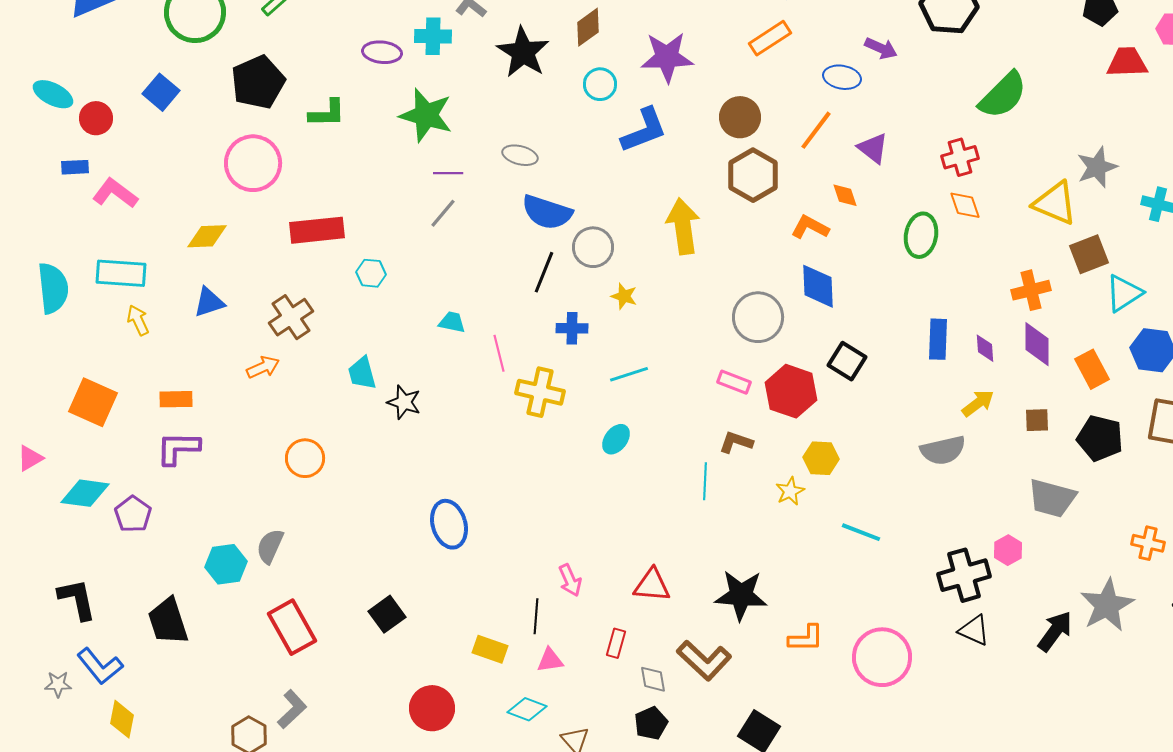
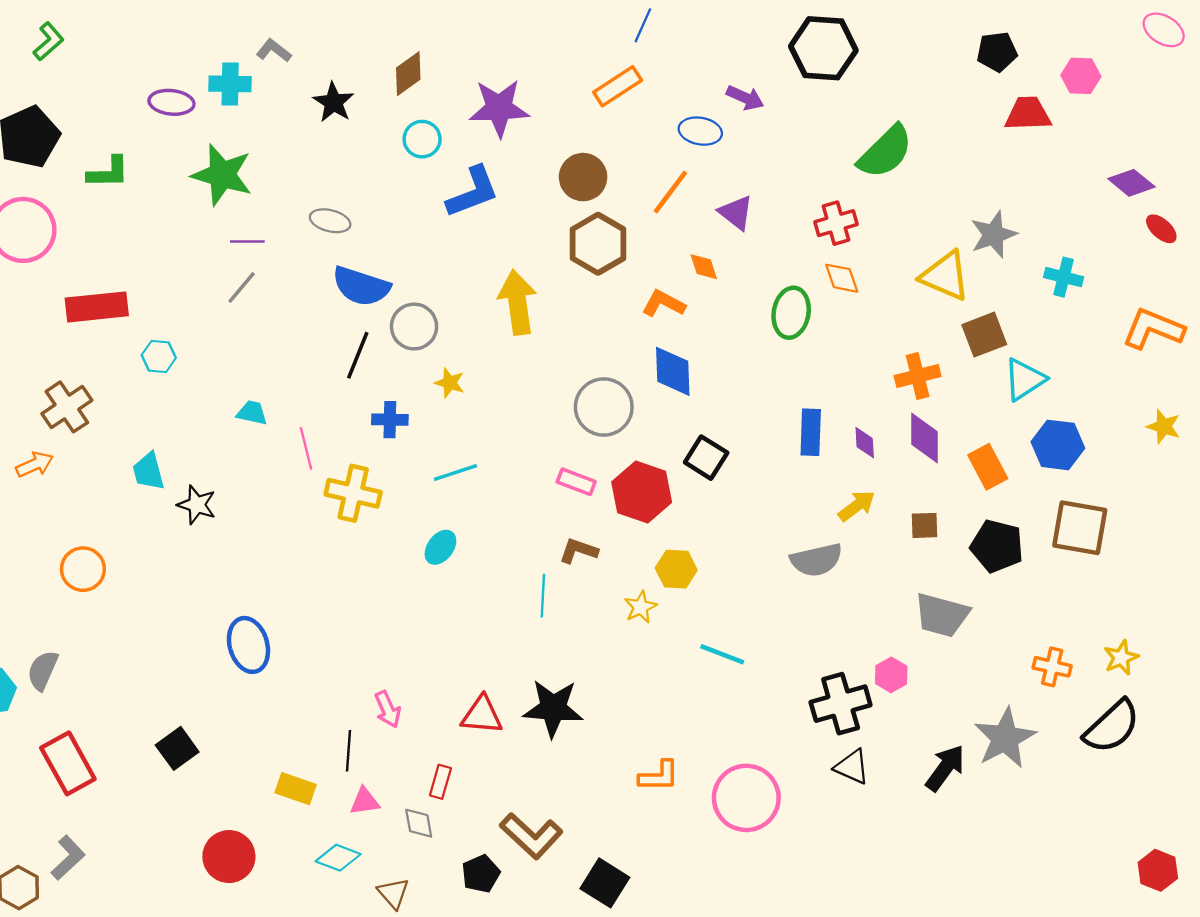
black star: (523, 52) -> (334, 102), size x0.7
black star: (741, 595) -> (553, 708), moved
brown L-shape: (704, 660) -> (531, 836), moved
gray diamond: (653, 679) -> (419, 823), moved

